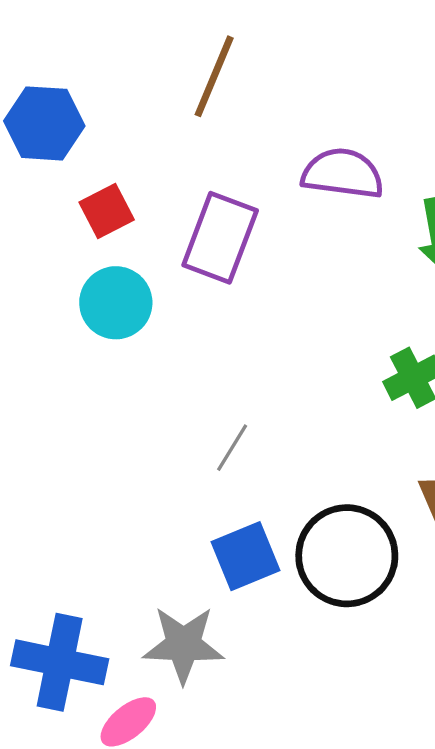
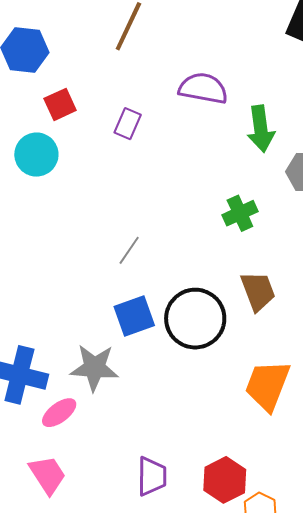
purple rectangle: (220, 238) -> (128, 124), size x0.6
cyan circle: (116, 303) -> (36, 155), moved

